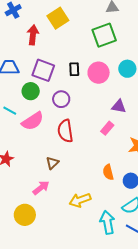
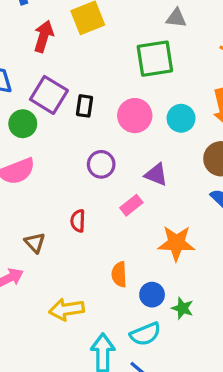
black rectangle: (74, 69) -> (85, 106), moved
purple circle: (61, 99) -> (101, 164), moved
red semicircle: (65, 131) -> (78, 221), moved, size x0.6
brown triangle: (52, 163) -> (35, 243), turned -40

